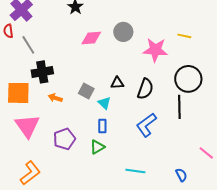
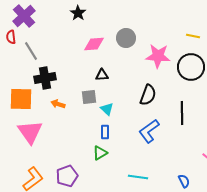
yellow line: (184, 36) -> (193, 36), moved
black circle: (188, 79) -> (191, 67), moved
black triangle: (117, 83) -> (102, 75), moved
gray square: (86, 91) -> (89, 97), turned -35
purple pentagon: (64, 139) -> (67, 176), moved

